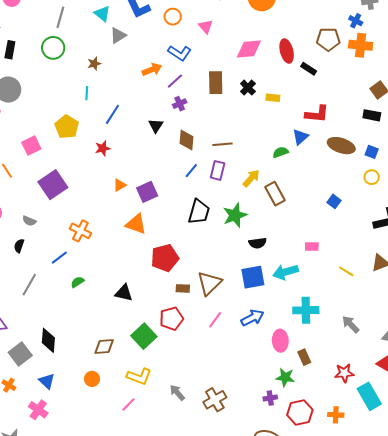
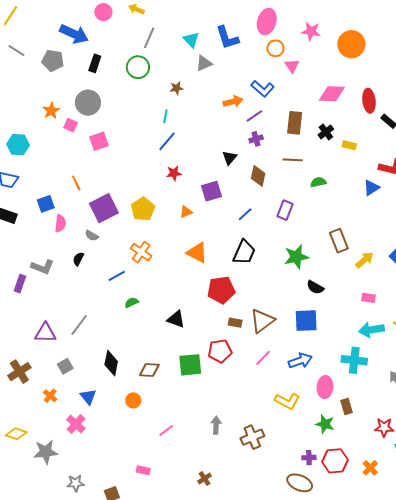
orange circle: (173, 17) -> (275, 48), moved
blue line: (112, 114) -> (167, 141), moved
yellow pentagon: (67, 127) -> (143, 209), moved
brown line: (223, 144) -> (293, 160), moved
pink square: (31, 146) -> (99, 141), moved
green semicircle: (281, 152) -> (318, 182), moved
blue line: (191, 171) -> (245, 214), moved
yellow arrow: (251, 178) -> (364, 260), moved
purple square: (53, 185) -> (104, 208), moved
purple square: (147, 192) -> (211, 191), moved
black trapezoid: (199, 212) -> (244, 252), moved
black semicircle: (258, 243) -> (315, 287), turned 30
cyan arrow: (286, 272) -> (371, 330), moved
gray line: (29, 285) -> (79, 325), moved
green square: (144, 336) -> (190, 365), turned 30
black diamond: (48, 340) -> (111, 363), moved
gray square: (20, 354) -> (65, 366), size x0.7
yellow L-shape: (139, 376) -> (287, 401), moved
gray arrow: (177, 393) -> (216, 425), turned 36
purple cross: (270, 398) -> (309, 458), moved
orange cross: (336, 415) -> (370, 468), turned 35

